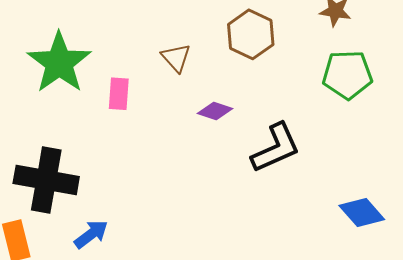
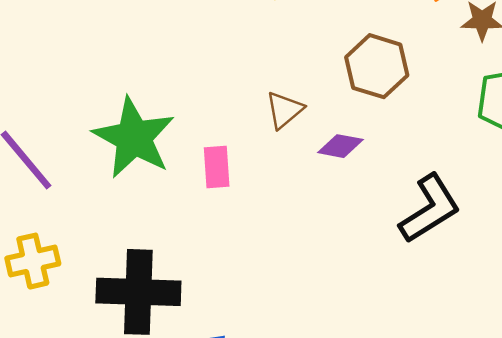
brown triangle: (176, 58) -> (284, 110), turned 40
purple diamond: (215, 111) -> (340, 146), moved

